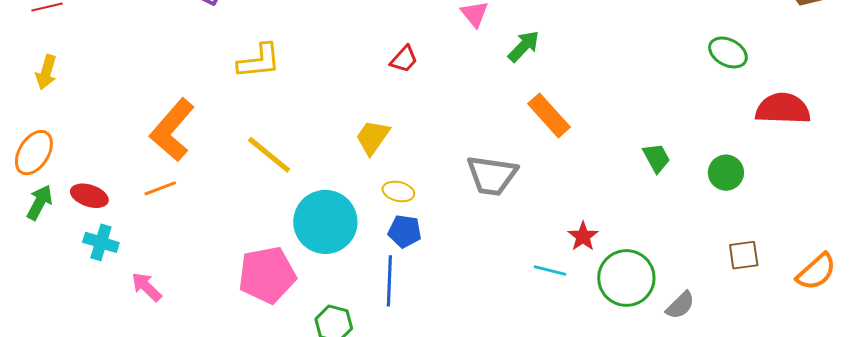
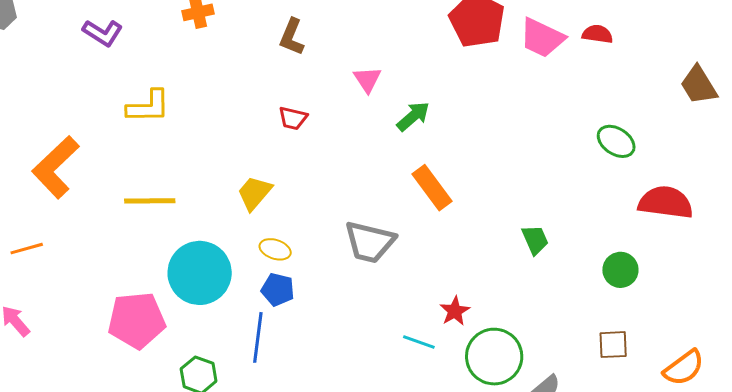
red trapezoid: (404, 59) -> (293, 118), turned 56
yellow line: (269, 155) -> (150, 201), turned -45
green circle: (726, 173) -> (620, 270), moved
orange line: (160, 188) -> (27, 249), moved

